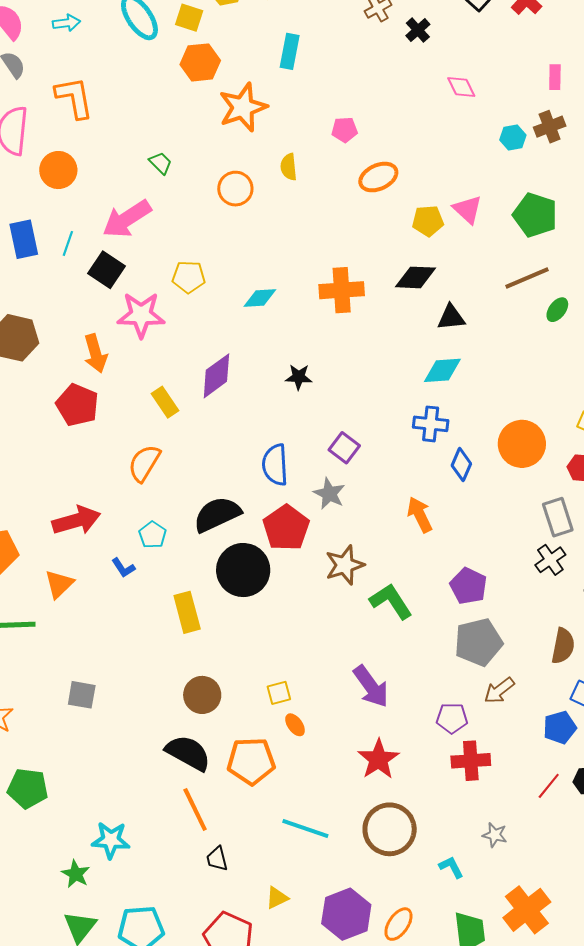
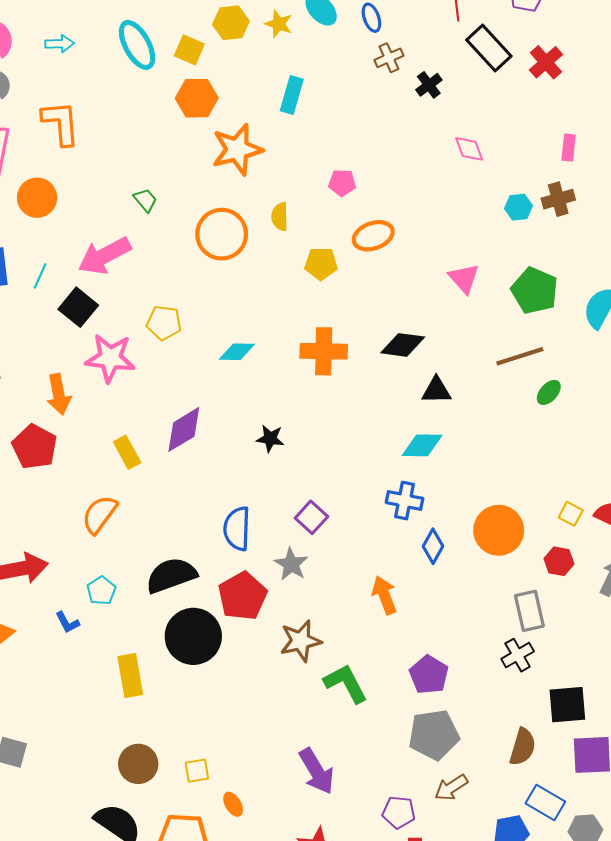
orange circle: (235, 189) -> (222, 234), size x1.4
yellow pentagon: (428, 221) -> (321, 264), moved
yellow square: (279, 693) -> (197, 771), moved

